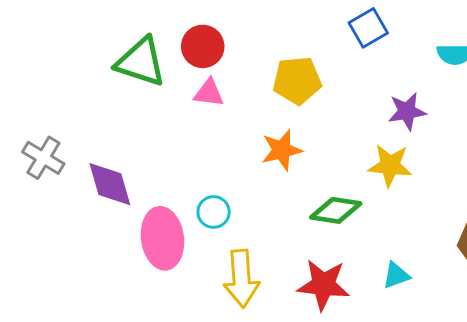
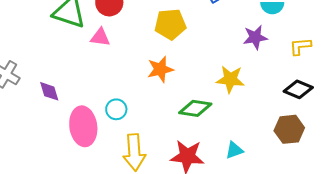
pink triangle: (209, 93) -> (100, 37), moved
purple star: (407, 111) -> (255, 37), moved
purple diamond: (110, 184) -> (49, 91), size x0.7

